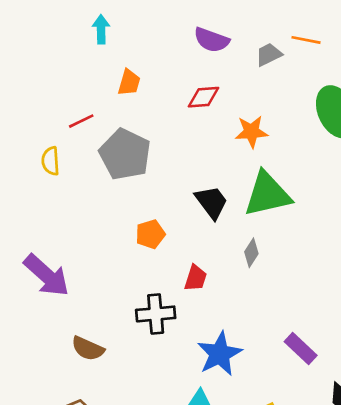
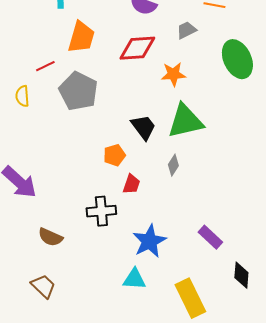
gray trapezoid: (269, 55) -> (186, 30), moved
orange trapezoid: (129, 82) -> (81, 37), size x1.6
red diamond: (204, 97) -> (137, 48), size x1.5
orange pentagon: (150, 234) -> (114, 155), moved

